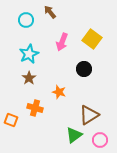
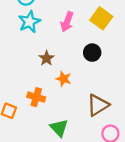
cyan star: (29, 54) -> (29, 22), moved
brown star: (29, 78) -> (47, 58), moved
green triangle: (74, 135) -> (59, 128), moved, turned -36

